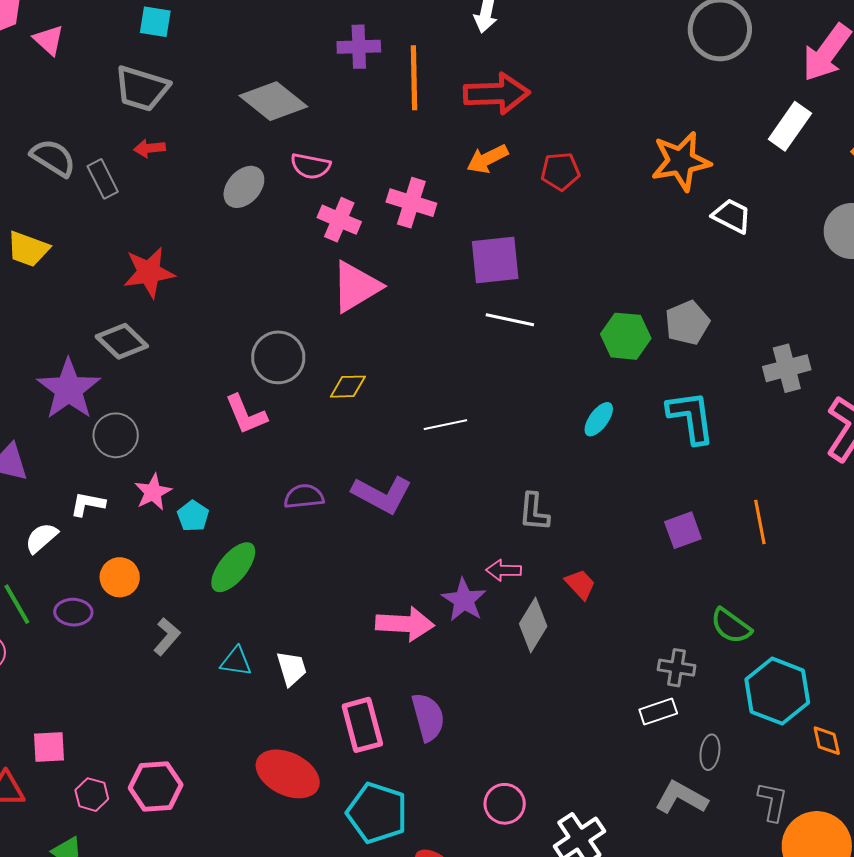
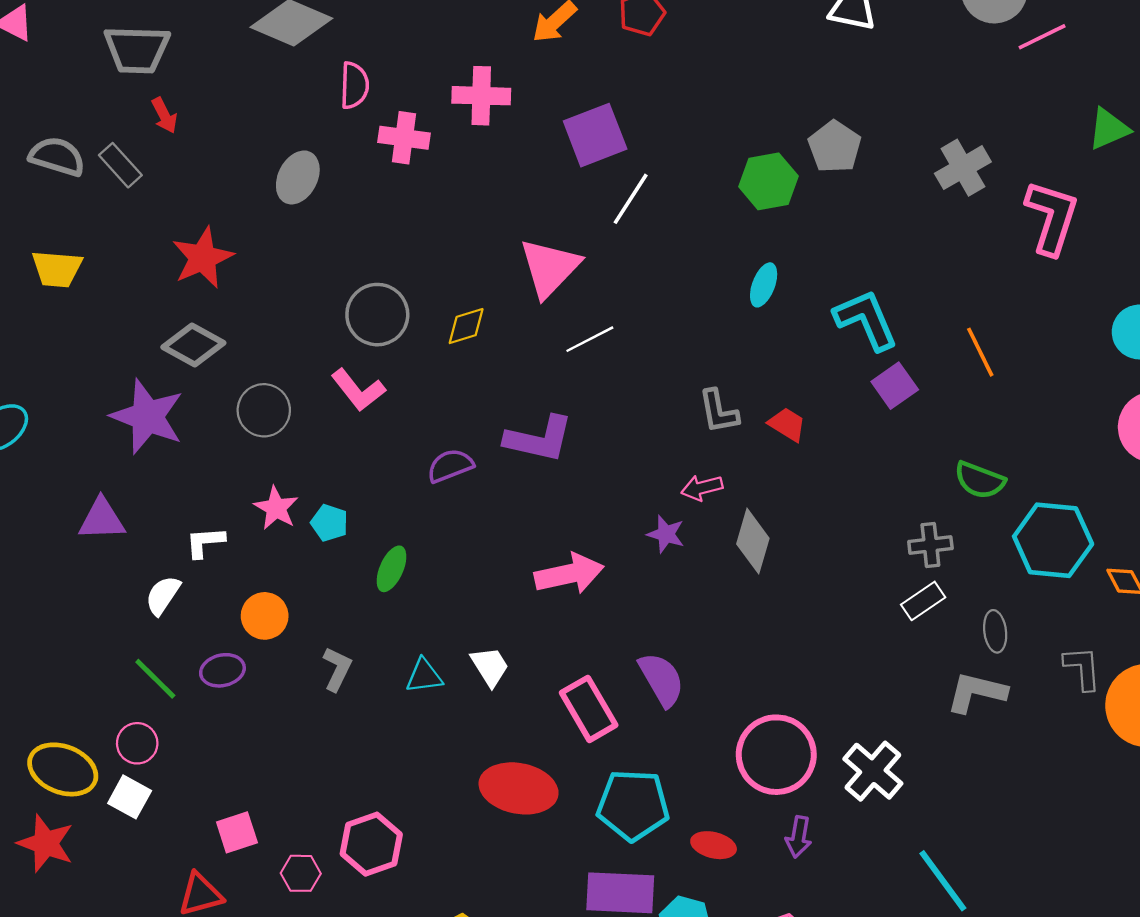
red arrow: (149, 148) -> (164, 115), turned -96
pink semicircle: (311, 166) -> (354, 85), turned -84
gray ellipse: (244, 187) -> (298, 177), moved
pink triangle: (356, 287) -> (550, 268), moved
white line: (510, 320) -> (631, 199), turned -54
cyan L-shape: (691, 417) -> (866, 320), moved
gray circle: (116, 435) -> (264, 410), moved
green ellipse: (233, 567) -> (391, 569), size x0.7
red trapezoid: (580, 584) -> (787, 424), moved
purple star: (464, 600) -> (666, 534), size x0.7
pink arrow: (405, 624) -> (569, 574), moved
pink circle: (505, 804) -> (776, 755), size x1.6

